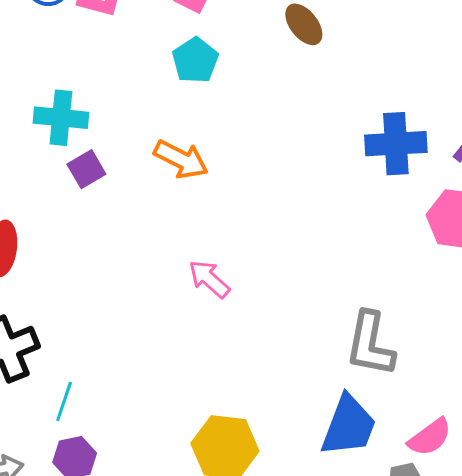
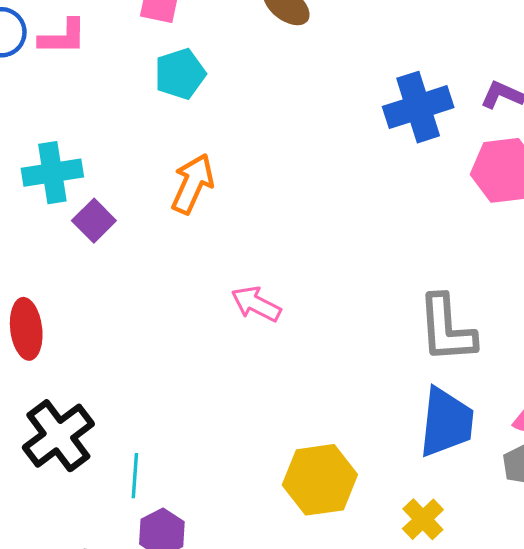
cyan pentagon: (195, 60) -> (180, 74), turned 30
orange arrow: (181, 159) -> (193, 184), turned -78

